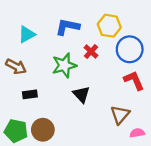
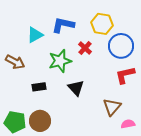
cyan triangle: (27, 34) -> (35, 35), moved
red L-shape: (134, 80) -> (125, 75), turned -80
black rectangle: (30, 94) -> (39, 87), moved

